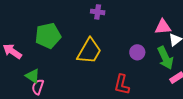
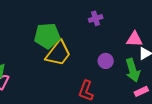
purple cross: (98, 12) -> (96, 18), moved, turned -32
green pentagon: (48, 36) -> (47, 36), moved

